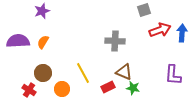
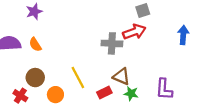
red arrow: (160, 30) -> (134, 32), moved
orange semicircle: (43, 42) -> (35, 45), turned -64
purple L-shape: (173, 75) -> (164, 89), moved

